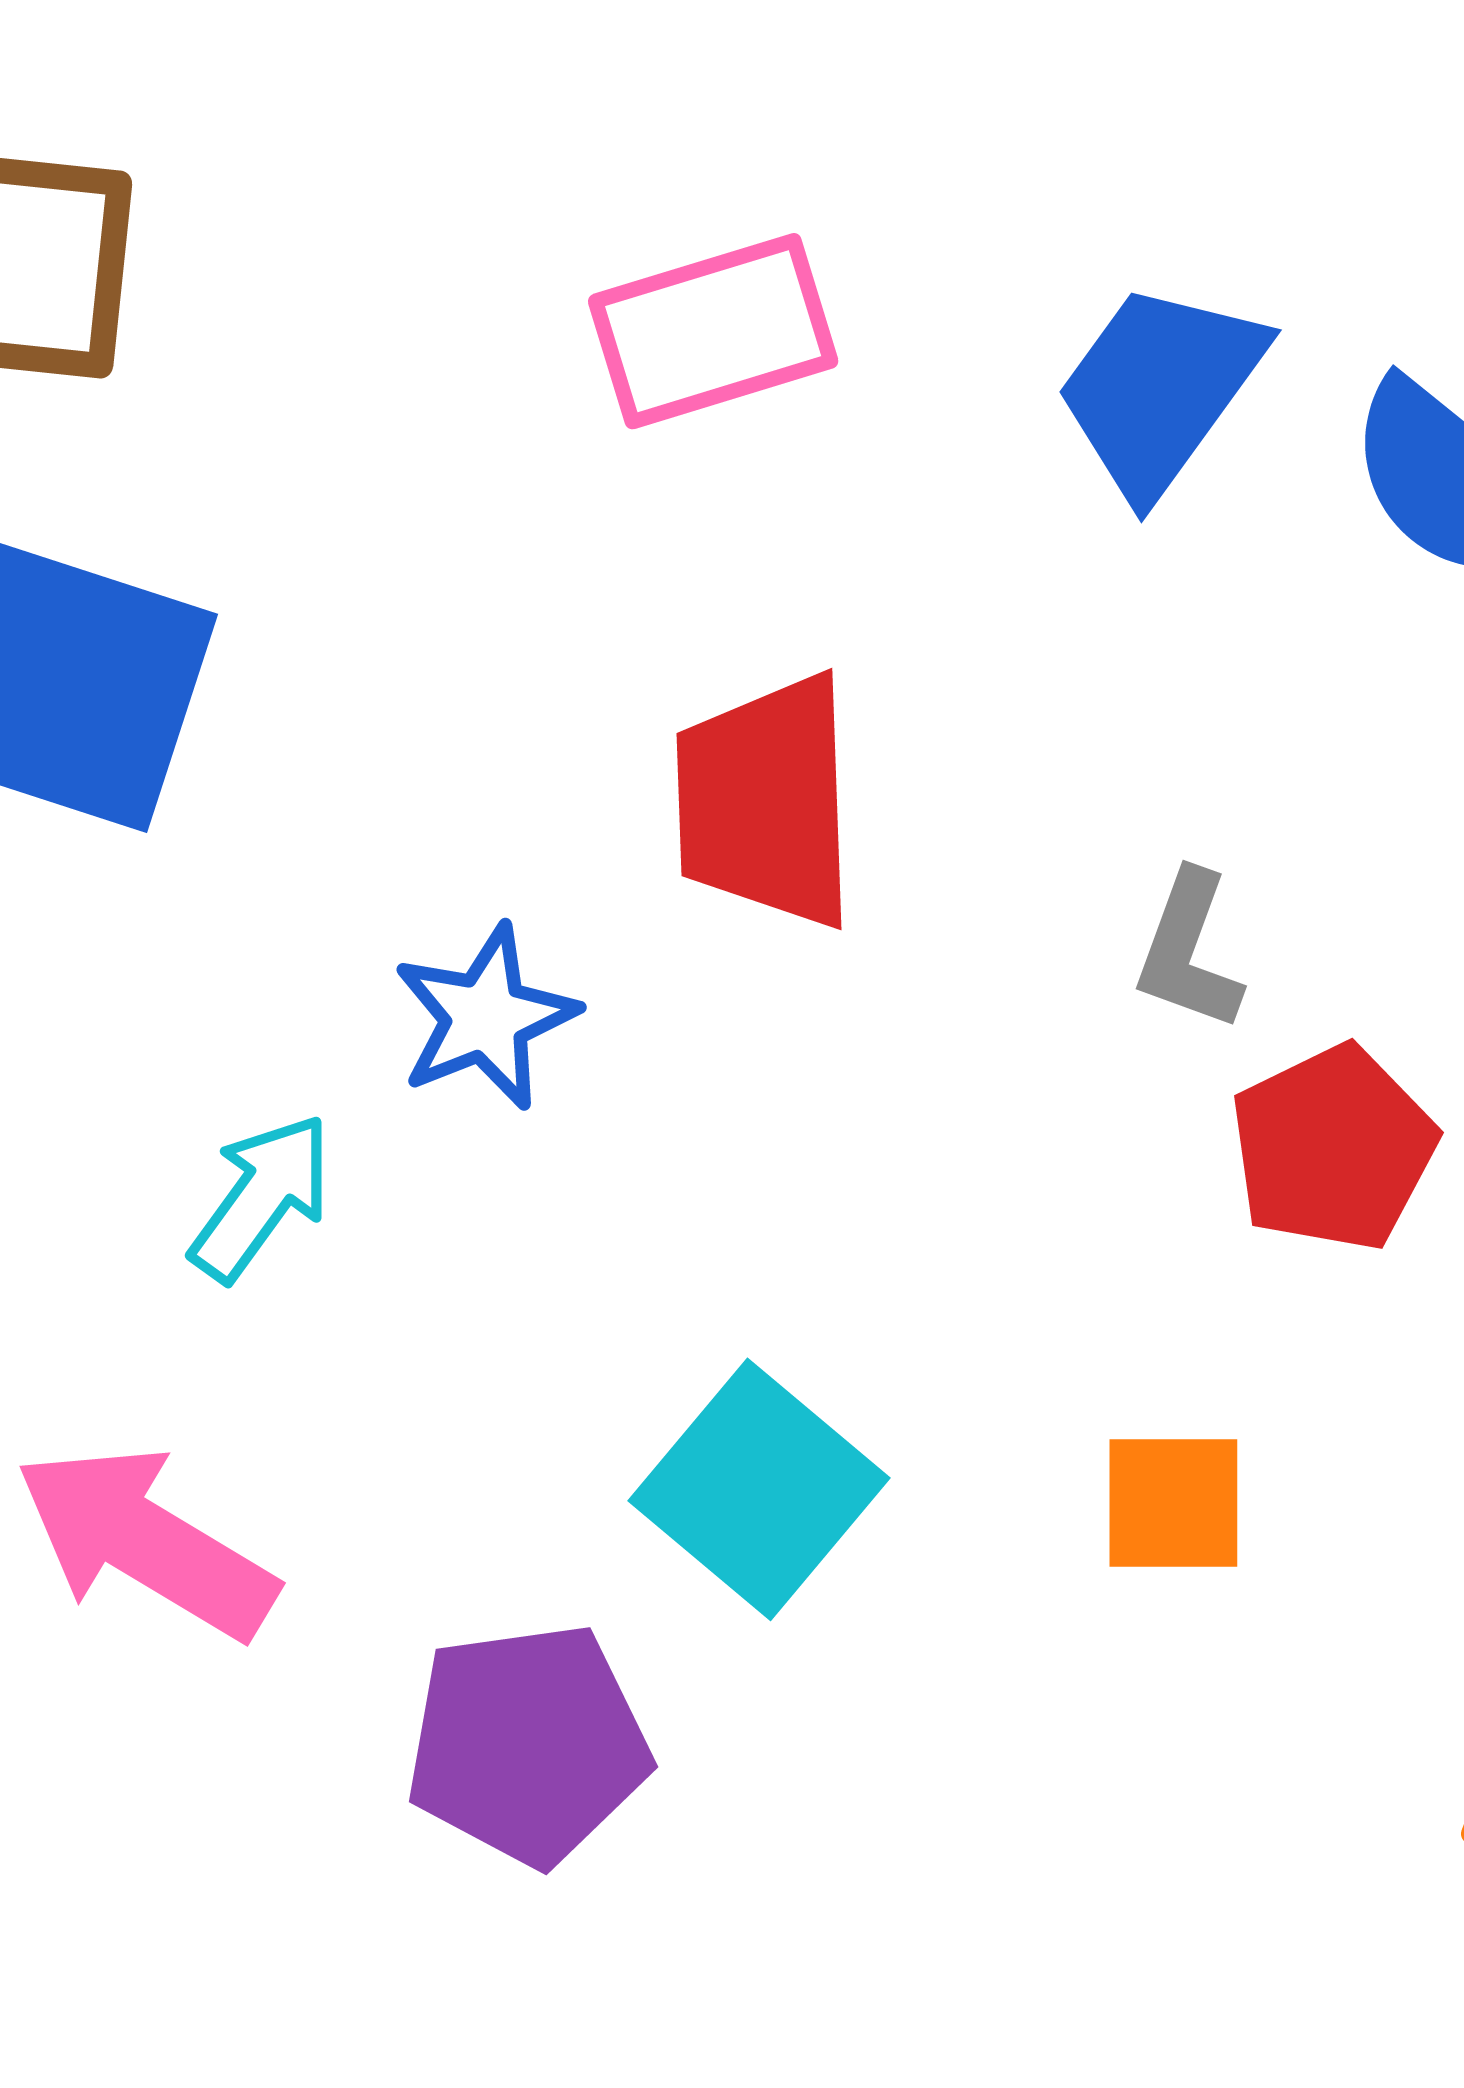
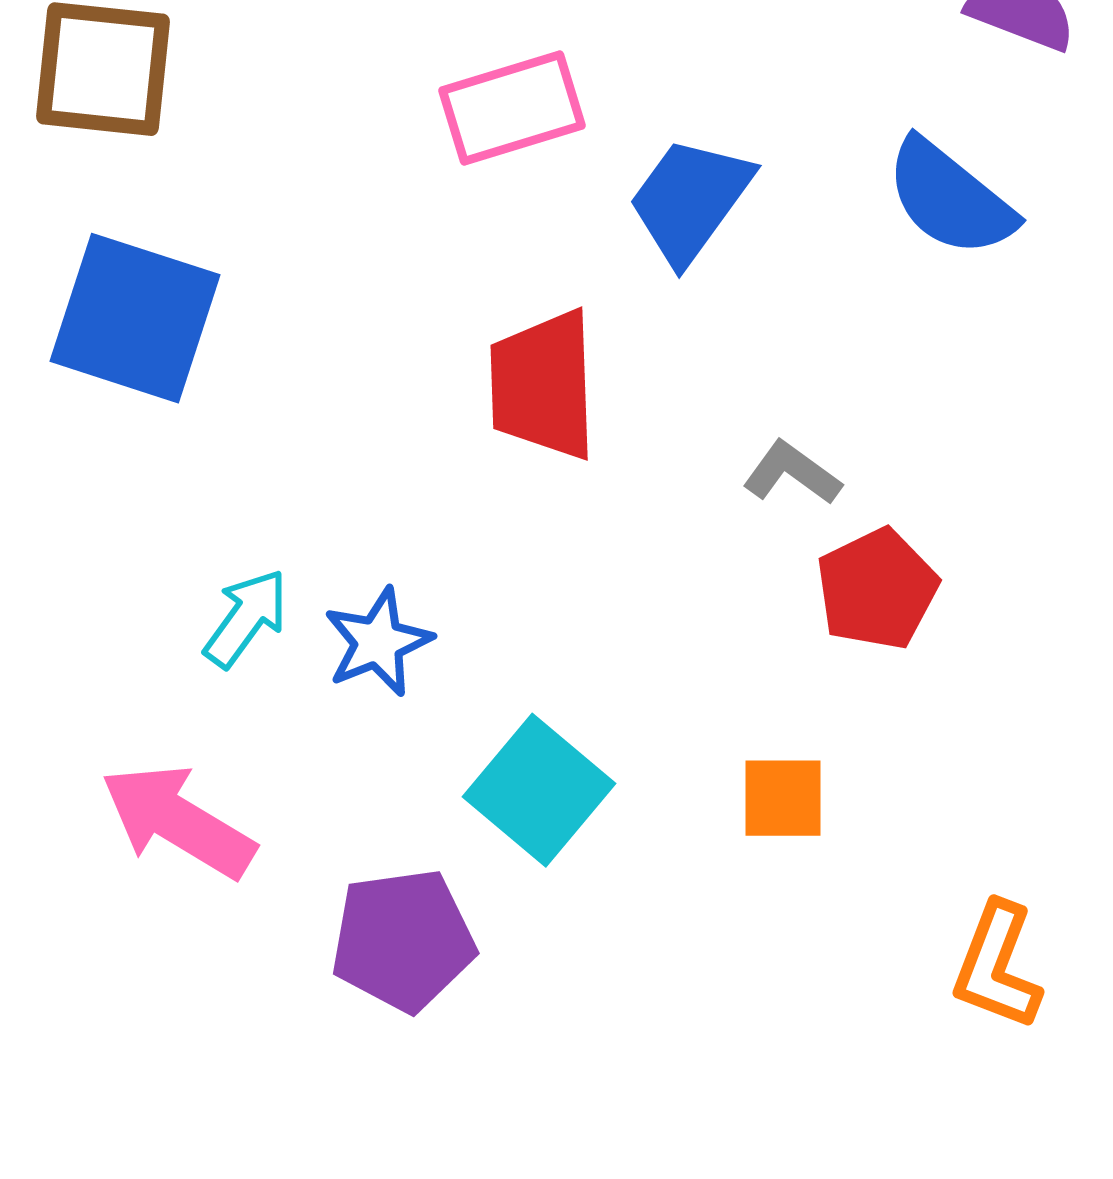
blue trapezoid: (1160, 389) -> (690, 200), moved
gray L-shape: (1189, 951) -> (792, 473), turned 106
blue star: (486, 1017) -> (378, 642), moved

